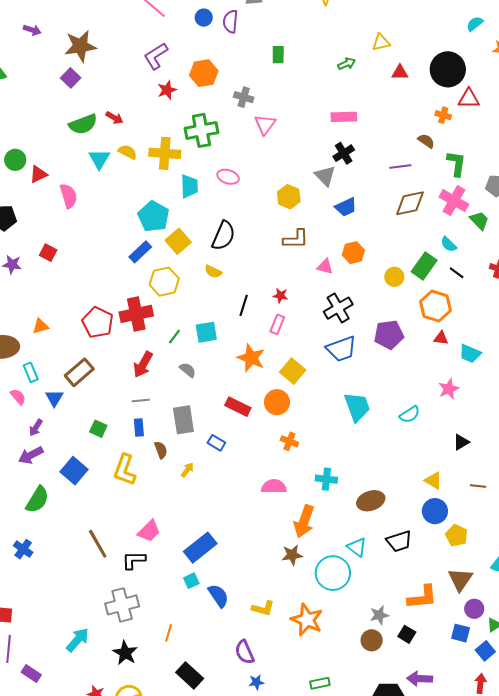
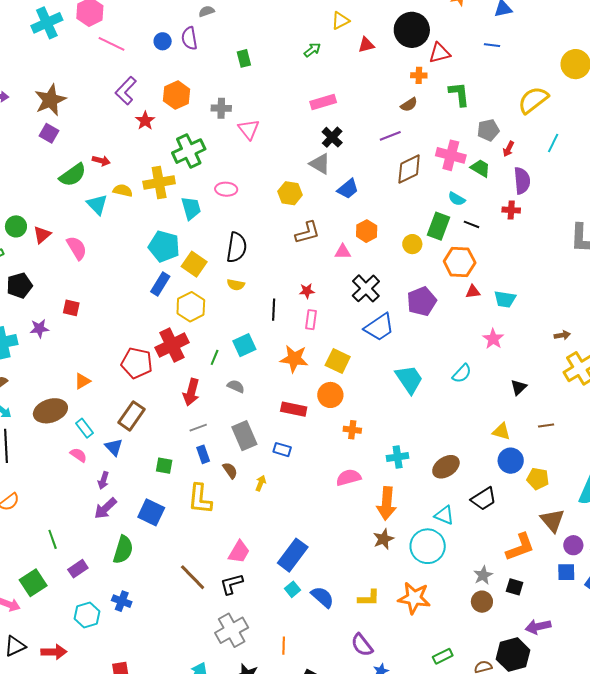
brown semicircle: (426, 141) -> (409, 105), turned 126
green L-shape: (456, 164) -> (459, 94), moved

